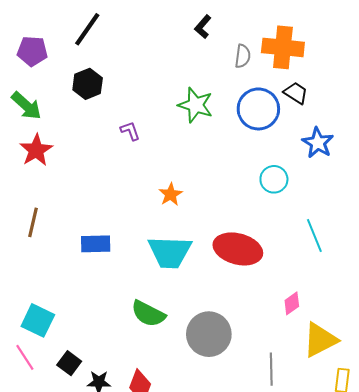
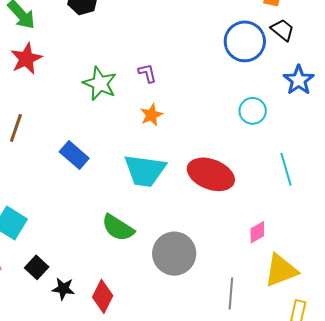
green star: (196, 105) -> (100, 84), moved
purple L-shape: (130, 131) -> (147, 73), moved
blue rectangle: (96, 244) -> (74, 155), turned 36

